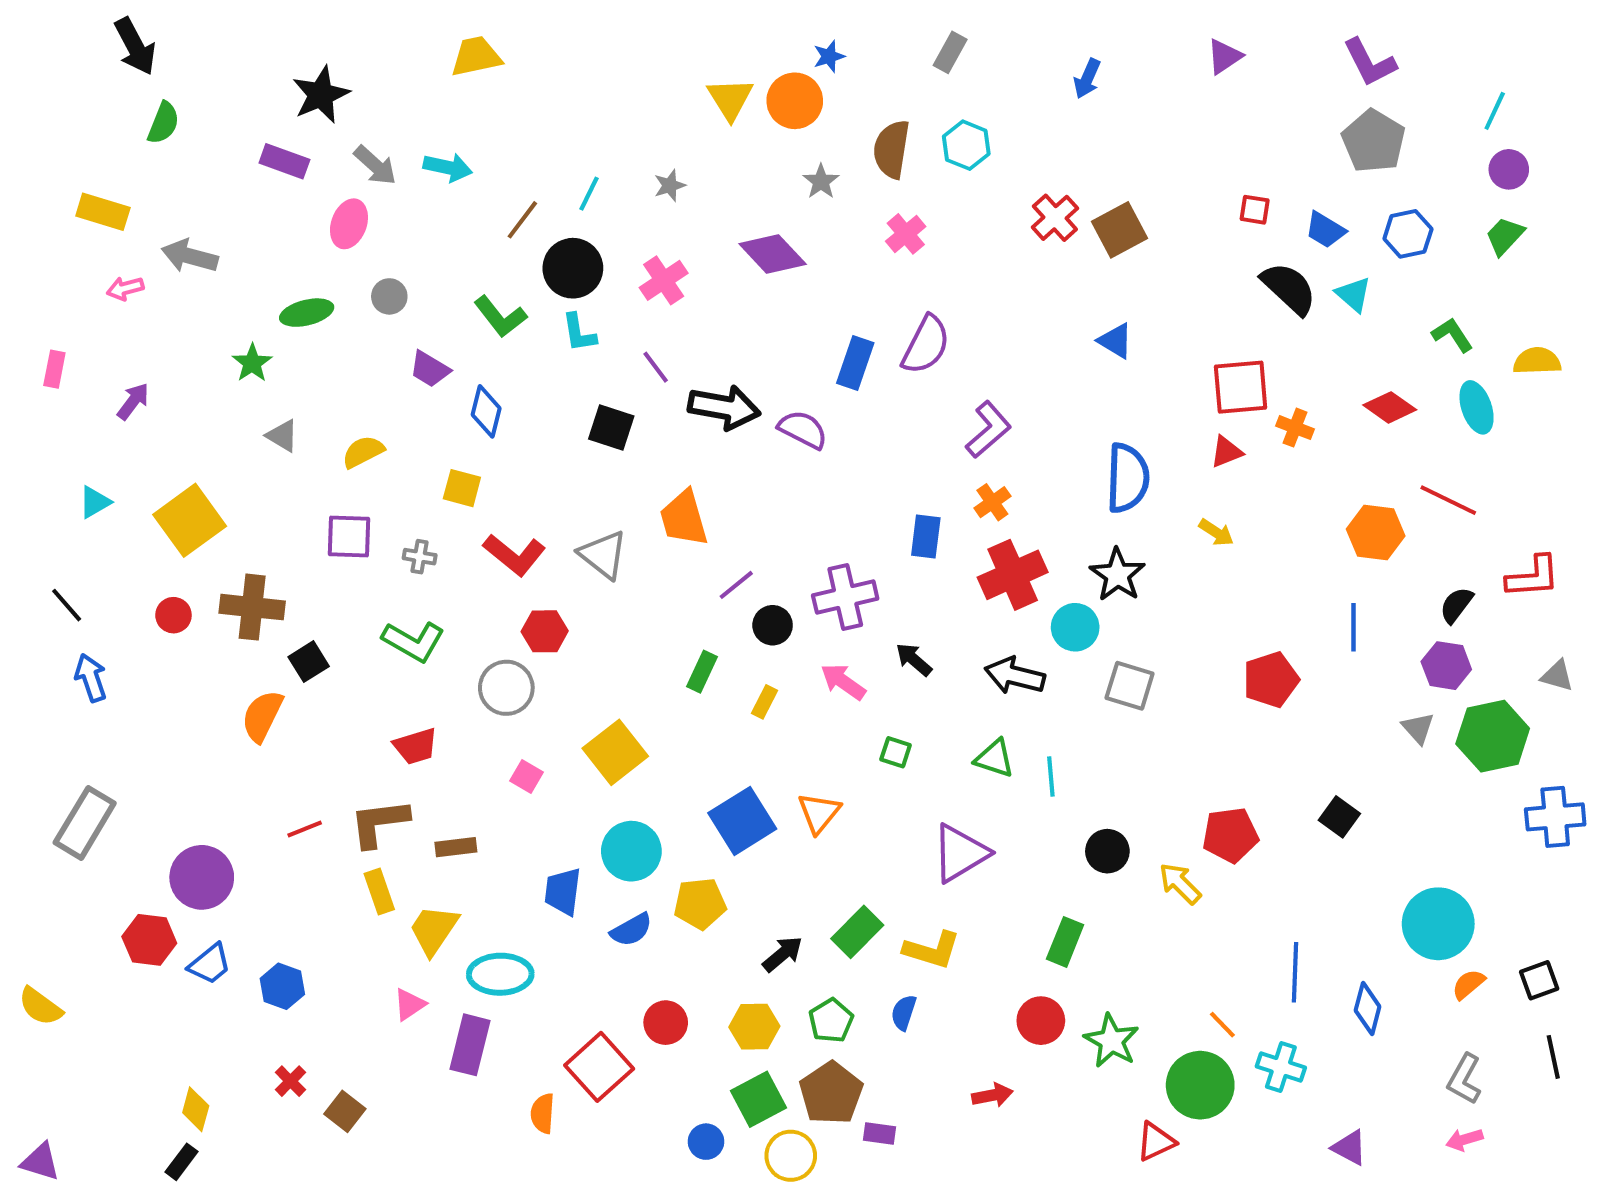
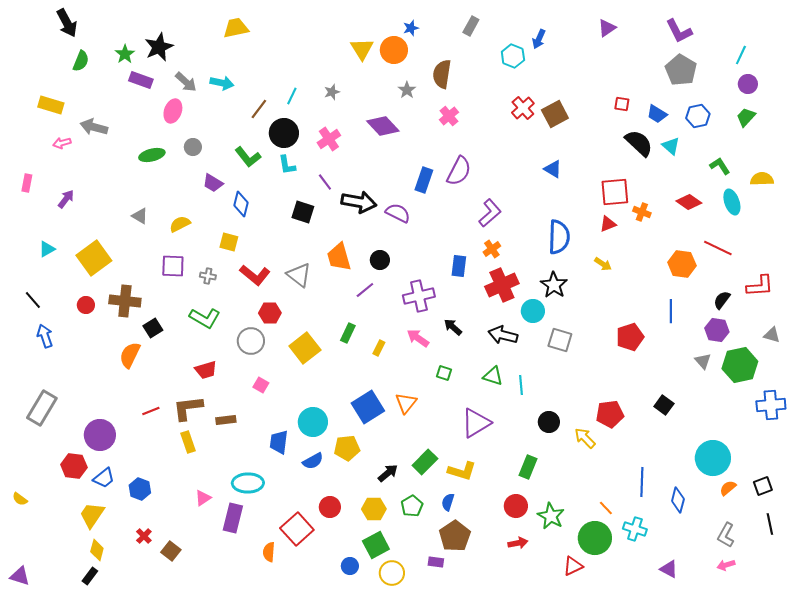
cyan hexagon: (966, 145) -> (513, 56), moved
green star: (252, 363) -> (125, 54), moved
black circle: (773, 625) -> (380, 260), moved
yellow square: (615, 752) -> (305, 348), moved
yellow trapezoid: (434, 930) -> (92, 515), moved
yellow semicircle: (40, 1006) -> (20, 499), size x0.7
brown pentagon: (831, 1093) -> (455, 536), moved
red arrow: (992, 1095) -> (518, 543), moved

